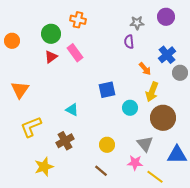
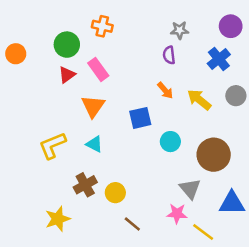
purple circle: (166, 17) -> (231, 26), moved
blue cross: (167, 55) -> (219, 59), moved
orange arrow: (145, 69) -> (165, 90), moved
orange triangle: (20, 90) -> (93, 106), moved
yellow arrow: (152, 92) -> (199, 100), moved, turned 108
yellow L-shape: (31, 127) -> (52, 145), moved
yellow circle: (107, 145) -> (115, 193), moved

